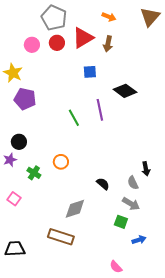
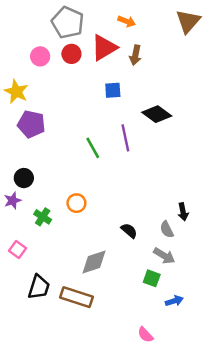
orange arrow: (109, 17) -> (127, 21), moved
black trapezoid: (15, 249) -> (39, 287), moved, turned 110

